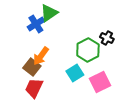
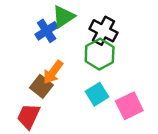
black cross: (107, 38) -> (103, 31), moved, size x1.5
green hexagon: (88, 50) -> (100, 54), moved
red trapezoid: (34, 88) -> (28, 116), moved

